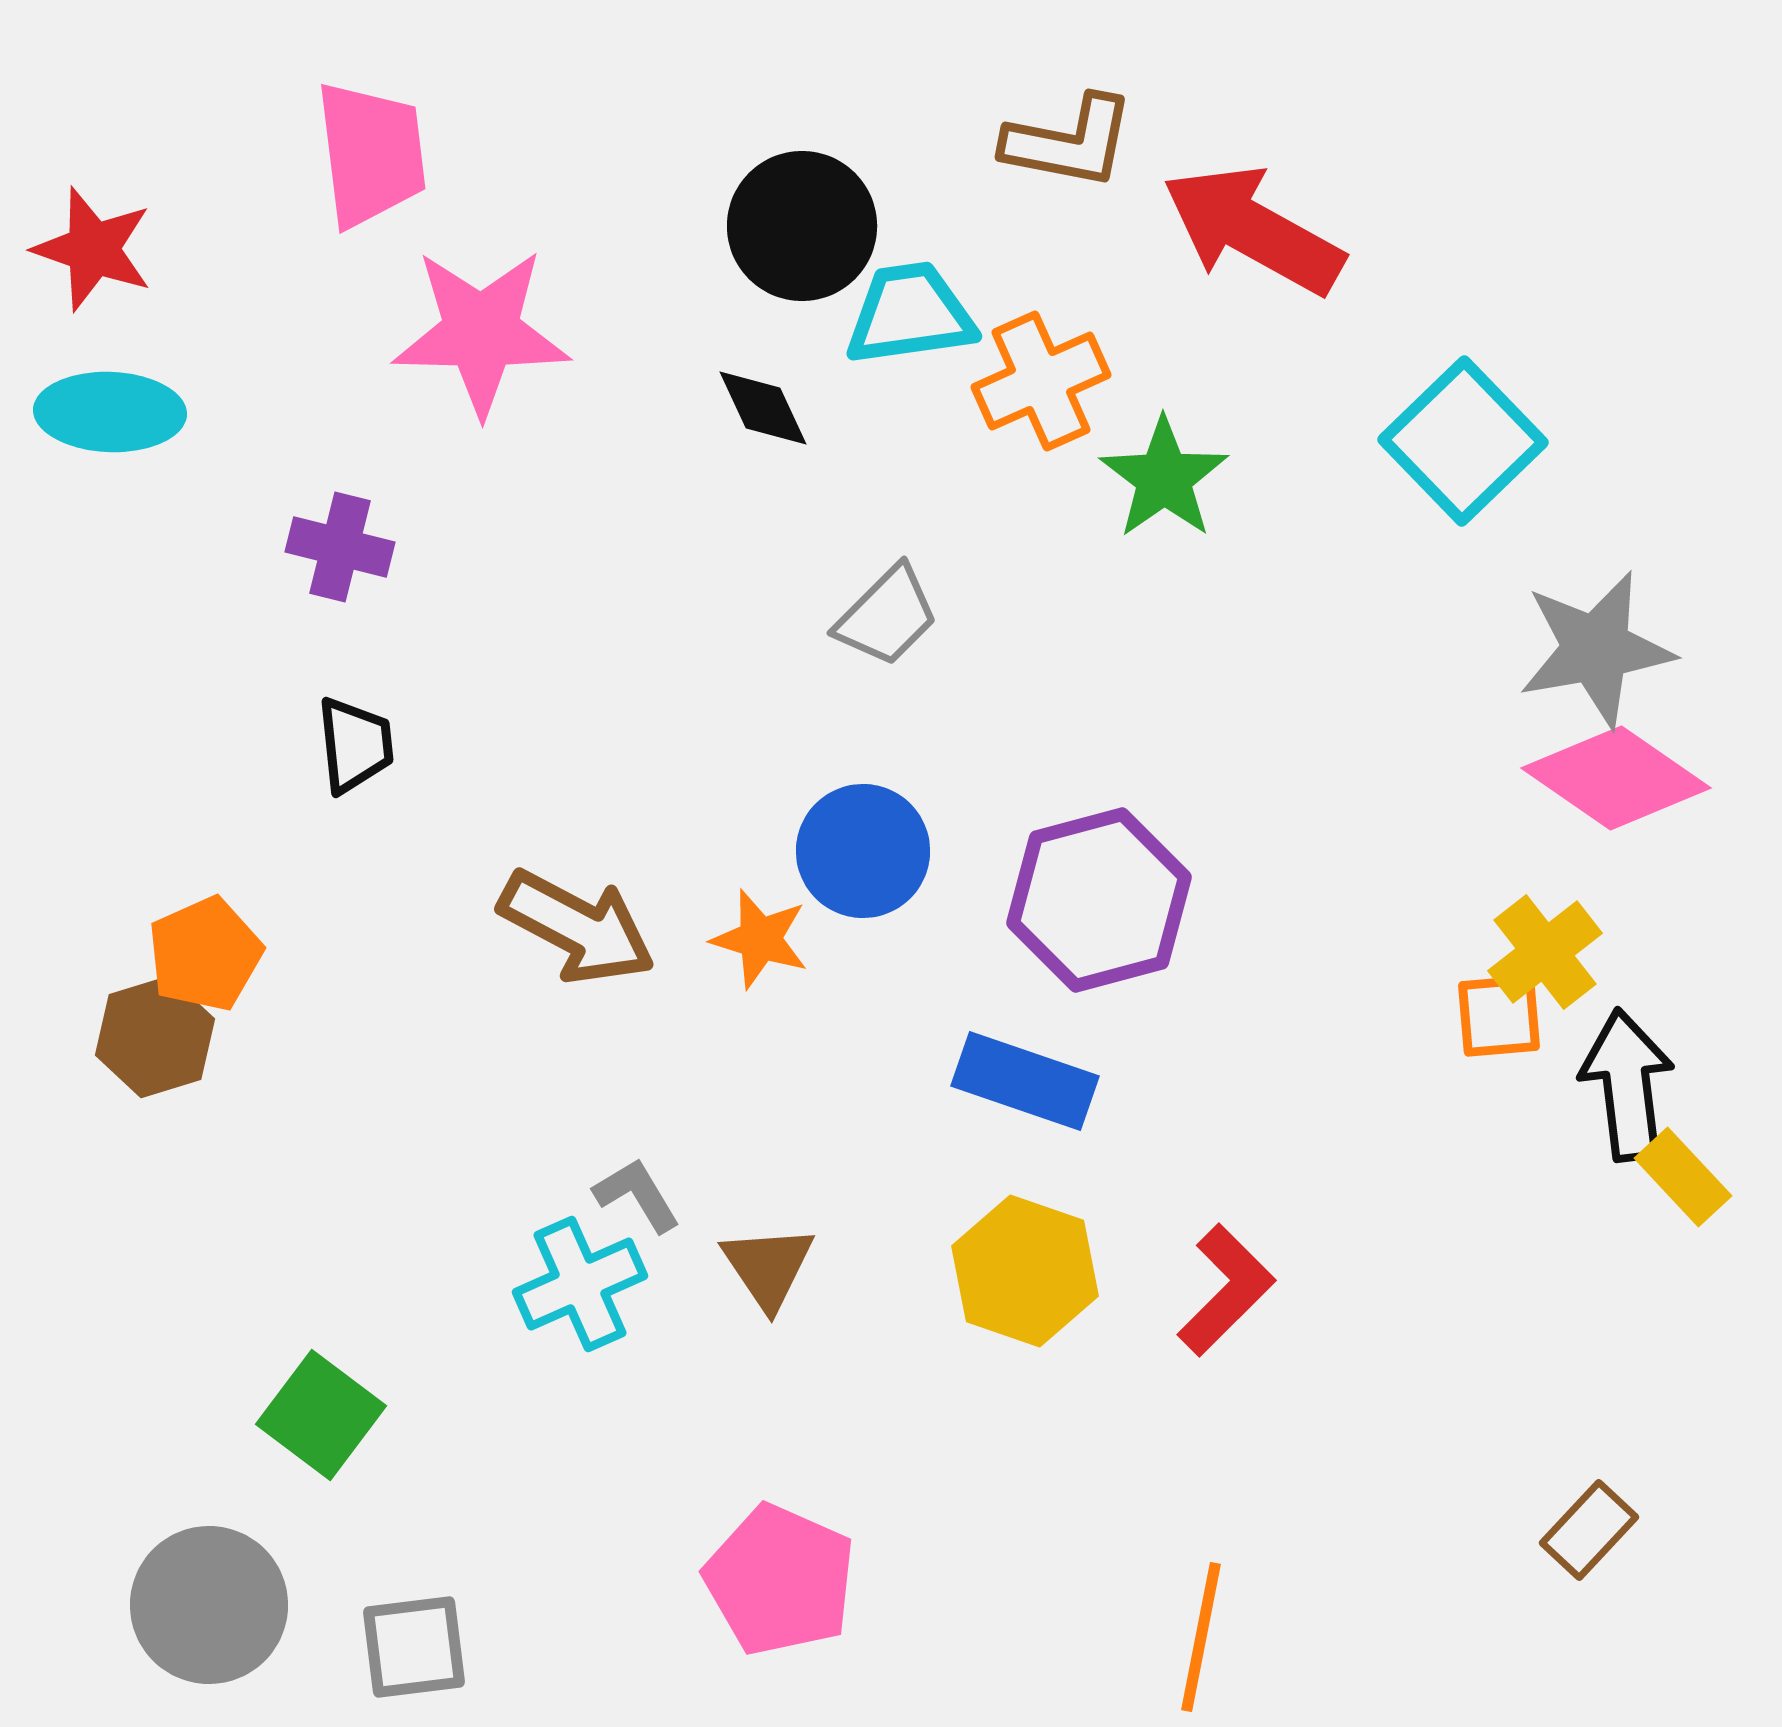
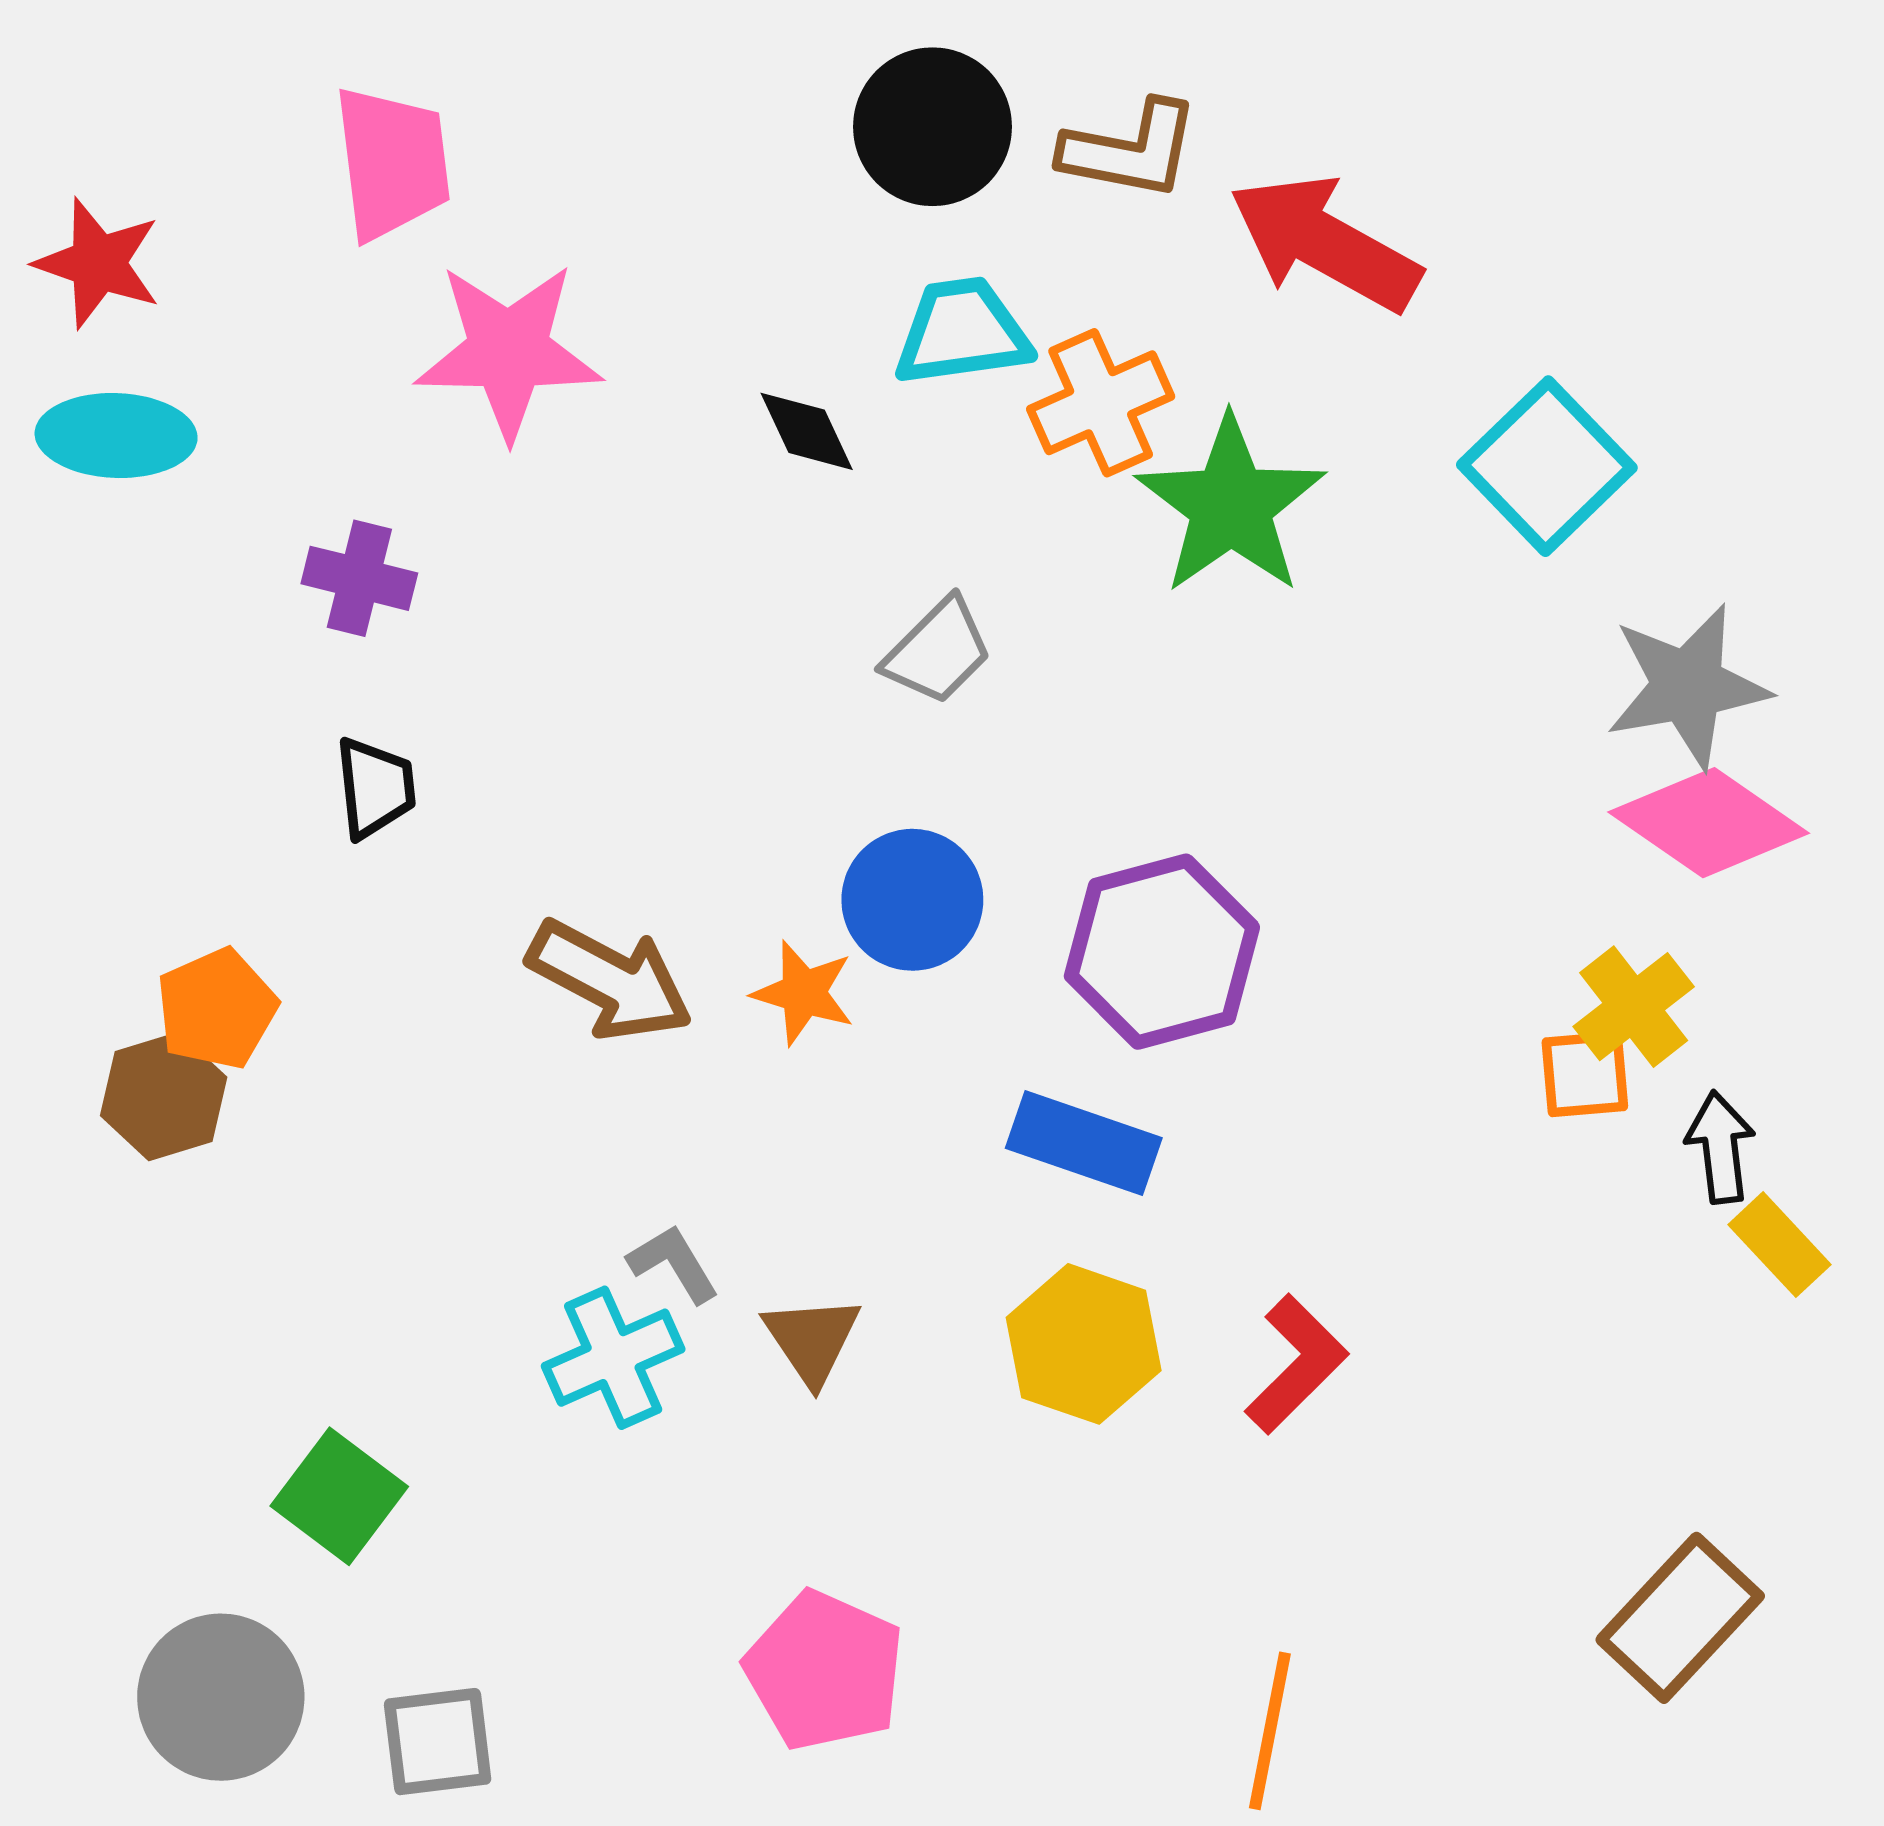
black circle: (802, 226) -> (932, 127), moved
green star: (1164, 478) -> (1231, 505), size x1.4
black arrow: (1627, 1085) -> (1720, 1147), size x0.7
brown rectangle: (1589, 1530) -> (1680, 1618), size x1.6

